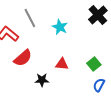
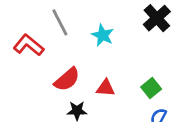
red semicircle: (23, 58) -> (67, 79), moved

